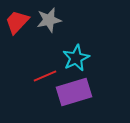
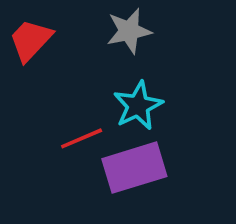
gray star: (49, 20) -> (129, 31), moved

